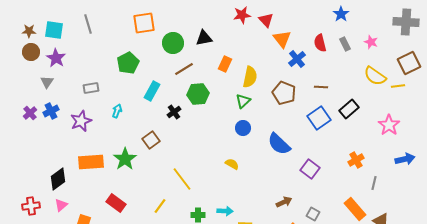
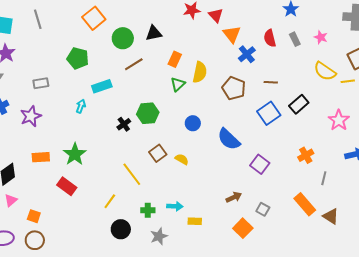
orange square: (144, 23) -> (94, 18), turned -30
green pentagon: (128, 63) -> (78, 58), turned -30
cyan rectangle: (152, 91) -> (102, 86), turned 42
green hexagon: (198, 94) -> (148, 113), moved
green triangle: (243, 101) -> (178, 84), moved
cyan arrow: (117, 111) -> (81, 106), moved
black cross: (174, 112) -> (124, 124), moved
brown square: (151, 140) -> (158, 153), moved
orange rectangle: (91, 162) -> (41, 157), size x0.7
red rectangle: (116, 203) -> (67, 186), moved

